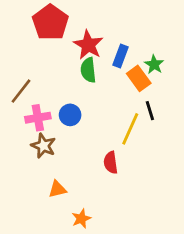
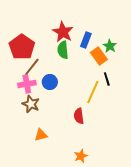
red pentagon: (50, 22) -> (22, 47), moved
brown line: (21, 91) -> (32, 67), moved
orange star: (81, 219) -> (81, 156), moved

